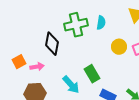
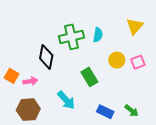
orange square: (19, 62) -> (11, 76), turned -32
green rectangle: (92, 74) -> (89, 77), moved

